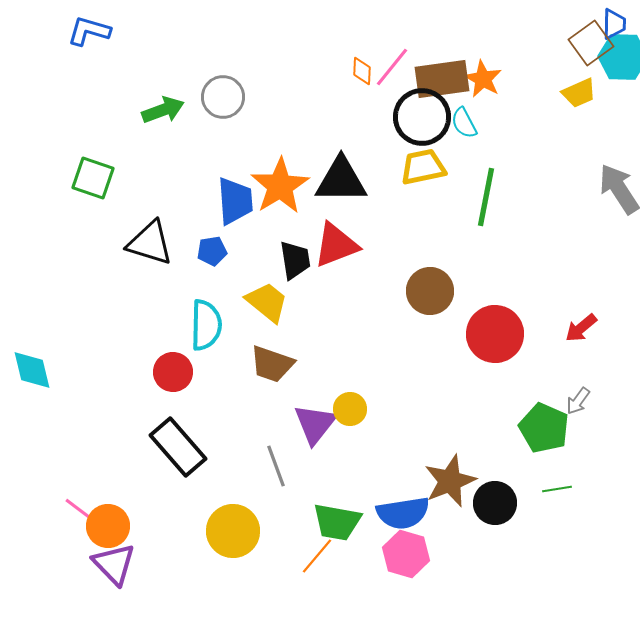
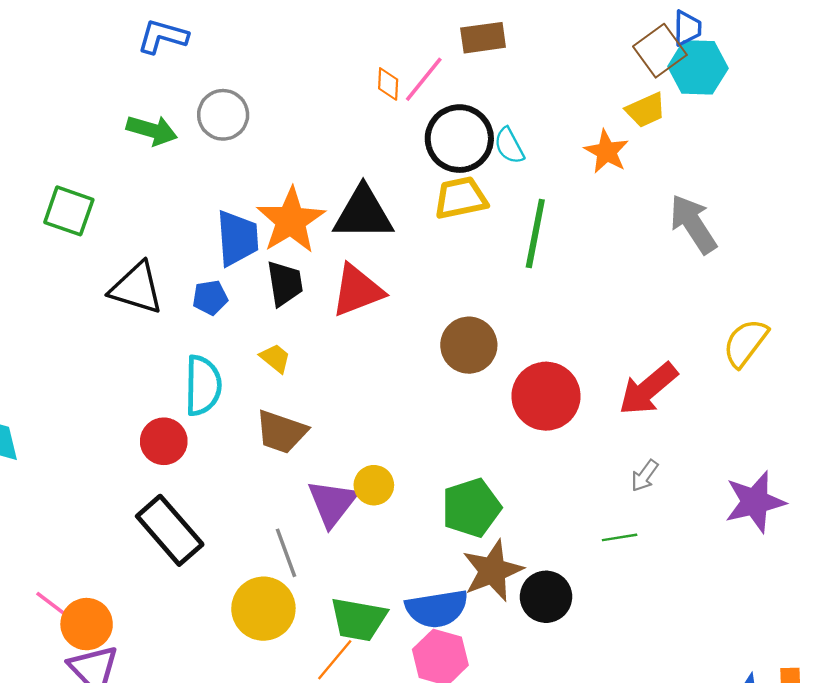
blue L-shape: (89, 31) -> (163, 36), moved
brown rectangle: (442, 79) -> (483, 38), moved, size x0.7
orange star: (483, 79) -> (607, 152), moved
green arrow: (163, 110) -> (152, 130), turned 36
black trapezoid: (295, 260) -> (285, 283), moved
yellow trapezoid: (267, 302) -> (275, 358), size x0.6
red arrow: (581, 328) -> (648, 389), size x1.6
green pentagon: (544, 428) -> (471, 508), moved, turned 30
green line: (557, 489) -> (620, 537), moved
yellow circle: (233, 531) -> (263, 609), moved

